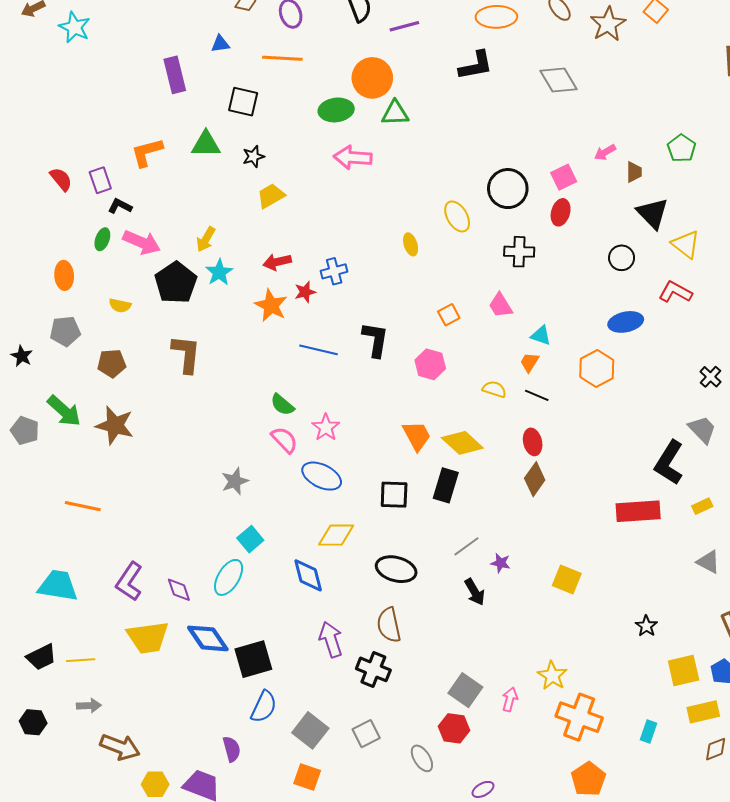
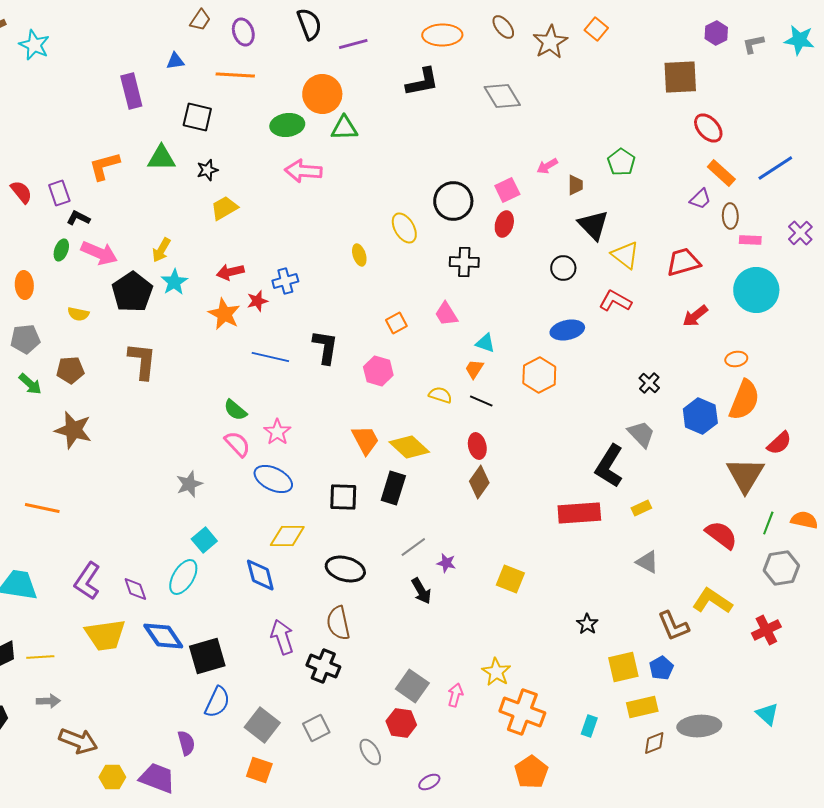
green arrow: (64, 411) -> (30, 384), moved, size x0.7

